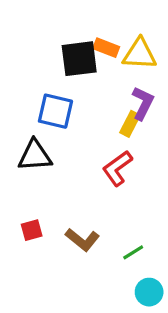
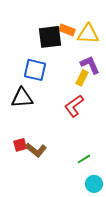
purple L-shape: (143, 103) -> (90, 65), turned -50
brown L-shape: (82, 240) -> (36, 150), moved

